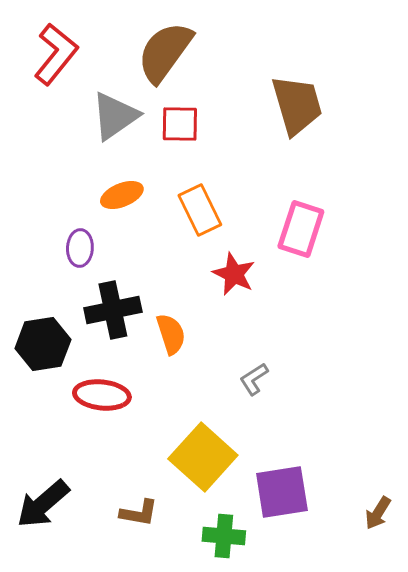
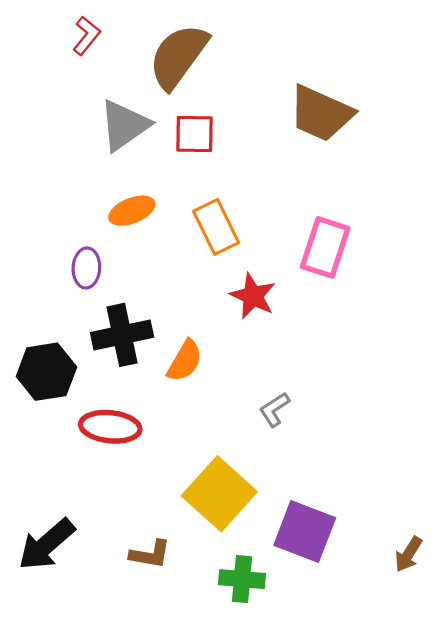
red L-shape: (56, 54) -> (86, 36), moved, size x0.6
brown trapezoid: (297, 105) -> (321, 113), turned 130
orange semicircle: (171, 334) -> (185, 361), turned 48
purple square: (282, 492) -> (305, 532), turned 30

